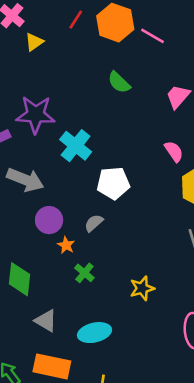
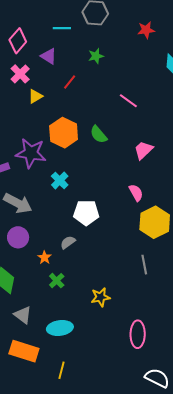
orange hexagon: (115, 23) -> (64, 133), moved
cyan cross: (76, 146) -> (60, 180), size x0.7
purple circle: (49, 220) -> (18, 237), moved

